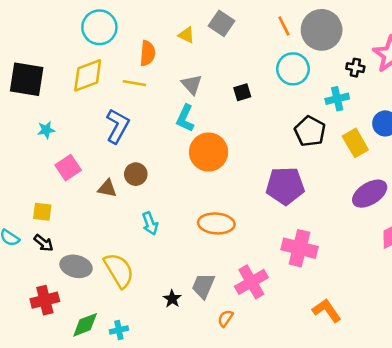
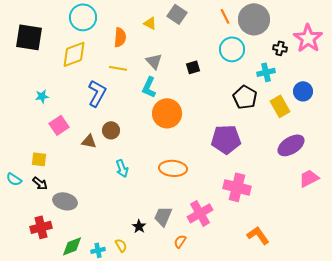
black square: (27, 79) -> (29, 37), moved
yellow line: (134, 83) -> (118, 68), moved
yellow semicircle: (119, 270) -> (121, 245), moved, size x0.5

